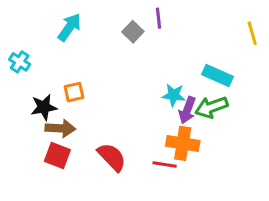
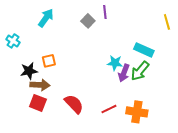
green arrow: (211, 107) -> (140, 71), turned -30
orange cross: (183, 143) -> (137, 112), moved
red line: (165, 165) -> (109, 109), turned -35

